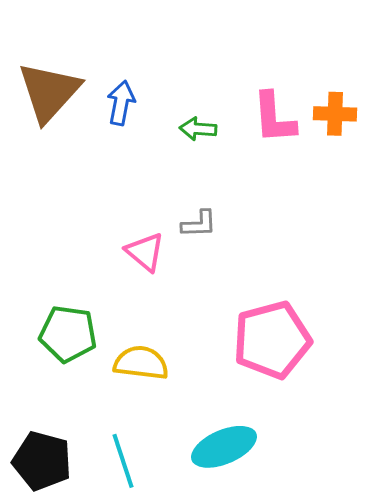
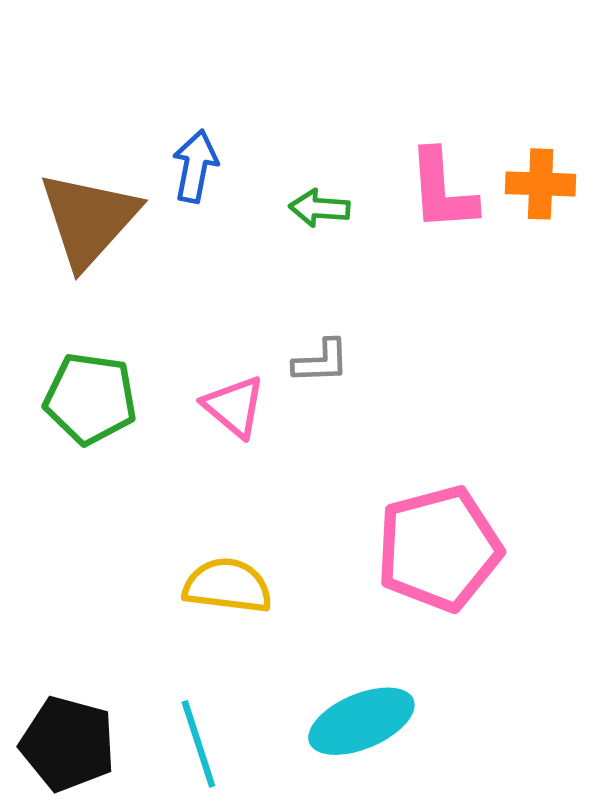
brown triangle: (49, 92) -> (89, 219), moved
green pentagon: (68, 334) -> (90, 399), moved

